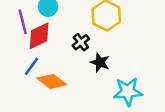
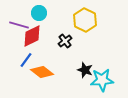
purple line: (23, 22) -> (19, 25), turned -60
black star: (100, 62) -> (85, 70), moved

